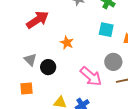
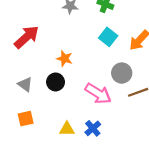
cyan square: (106, 30) -> (108, 37), turned 35
black circle: (48, 67) -> (56, 82), moved

